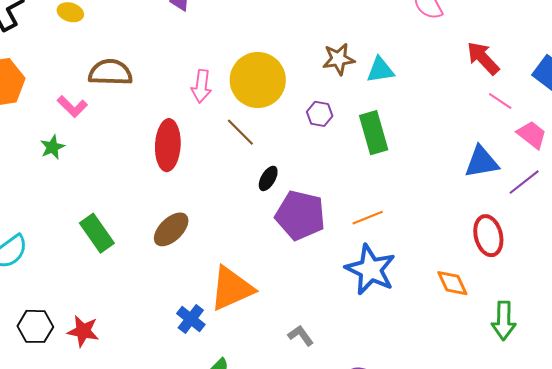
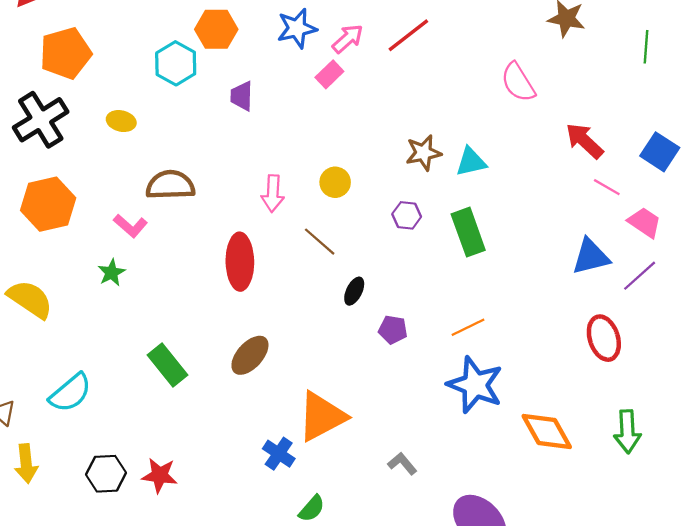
yellow circle: (258, 80) -> (335, 182), size x0.5
purple pentagon: (300, 215) -> (393, 330), size x0.5
orange diamond: (452, 283) -> (547, 431), moved, size x1.4

